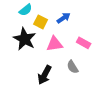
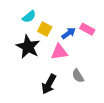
blue arrow: (64, 18) -> (69, 33), moved
pink rectangle: (84, 43) -> (87, 29), moved

